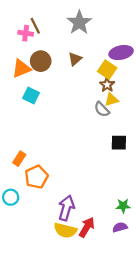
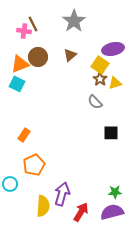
cyan square: (31, 95) -> (17, 84), moved
yellow triangle: (111, 100) -> (115, 83), moved
orange rectangle: (19, 159) -> (24, 135), moved
purple semicircle: (120, 227) -> (112, 212), size x1.6
yellow semicircle: (65, 230) -> (43, 206), moved, turned -100

